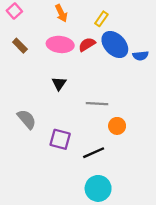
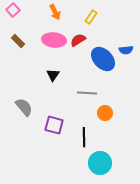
blue ellipse: (115, 44) -> (103, 59), moved
black line: (94, 153) -> (84, 137), turned -66
cyan circle: (98, 188) -> (100, 163), moved

